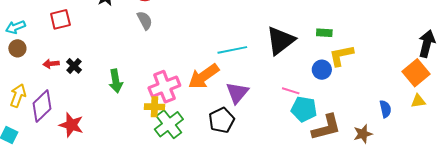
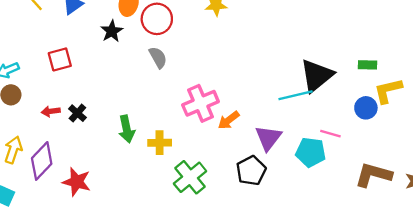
cyan line: (232, 50) -> (296, 95), moved
orange arrow: (204, 76) -> (229, 120), size x0.6
pink cross: (164, 87) -> (201, 103), moved
yellow cross: (154, 107) -> (160, 143), moved
cyan pentagon: (304, 109) -> (311, 152), moved
brown L-shape: (326, 127) -> (373, 175), turned -148

